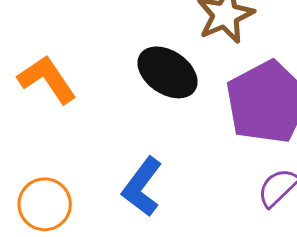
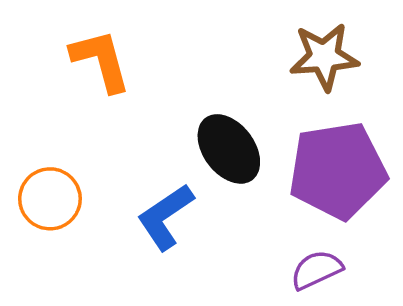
black ellipse: (168, 72) -> (229, 149), moved

